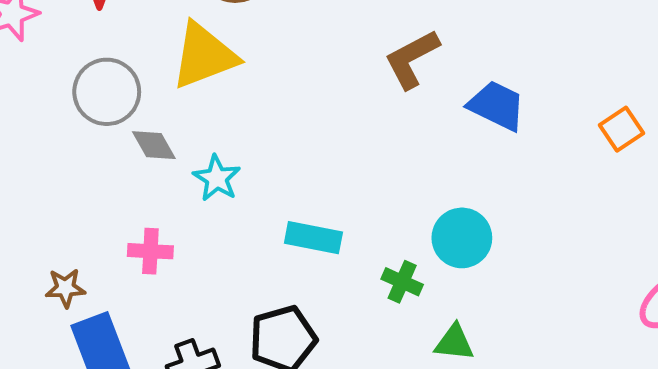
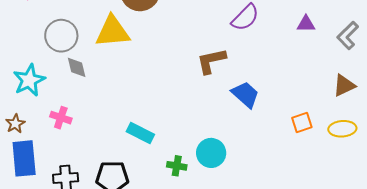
cyan star: (217, 178) -> (29, 80), moved, size x1.4
green cross: (402, 282) -> (177, 166), turned -30
brown star: (65, 288) -> (15, 124), turned 30

